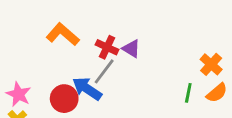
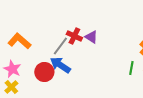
orange L-shape: (63, 34) -> (19, 41), moved
gray line: (104, 71) -> (60, 46), moved

